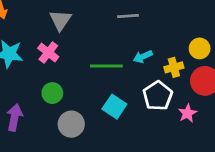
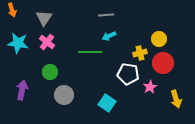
gray triangle: (60, 20) -> (44, 18), moved
cyan arrow: (143, 57) -> (109, 36), moved
white pentagon: (158, 96) -> (128, 74), turned -30
cyan square: (114, 107) -> (107, 103), moved

